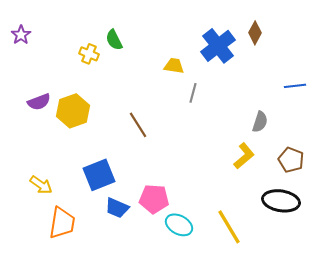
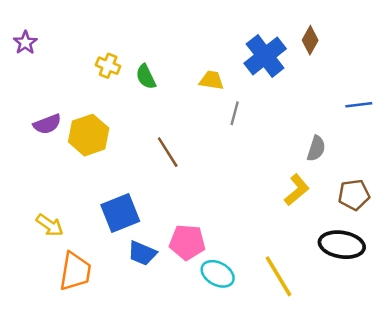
green semicircle: (114, 40) -> (146, 77), moved
brown pentagon: (291, 160) -> (354, 195), turned -30

